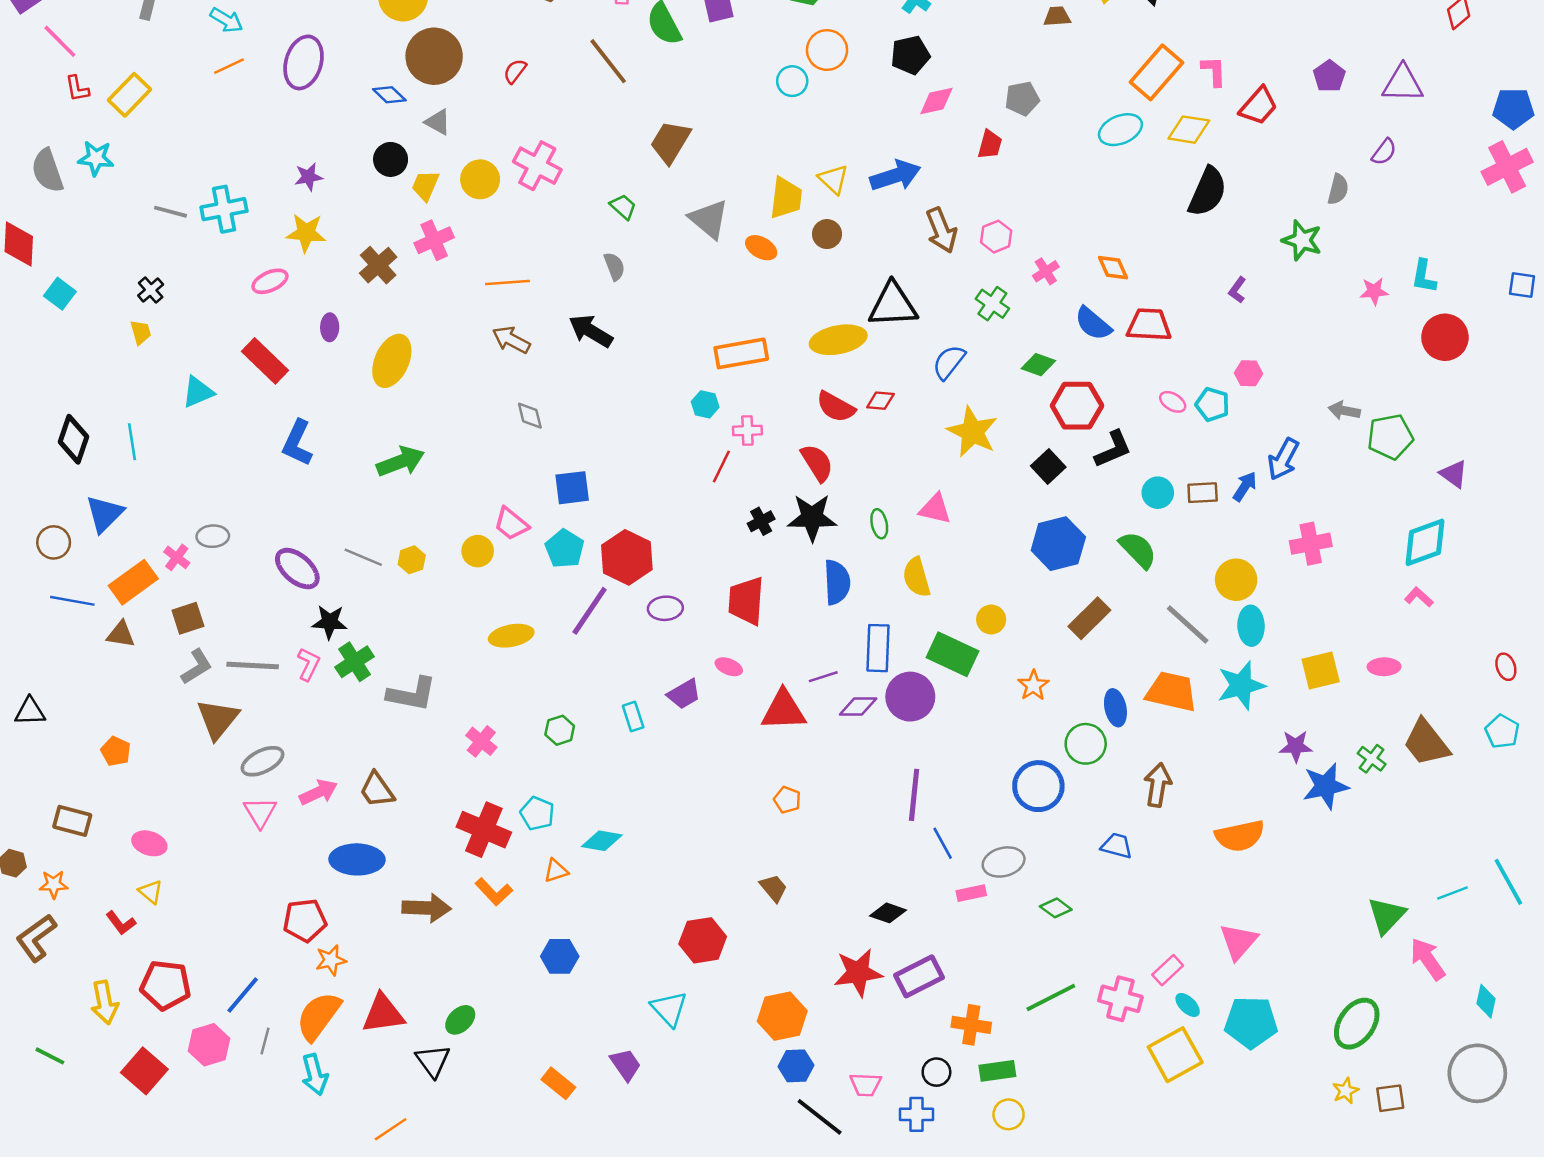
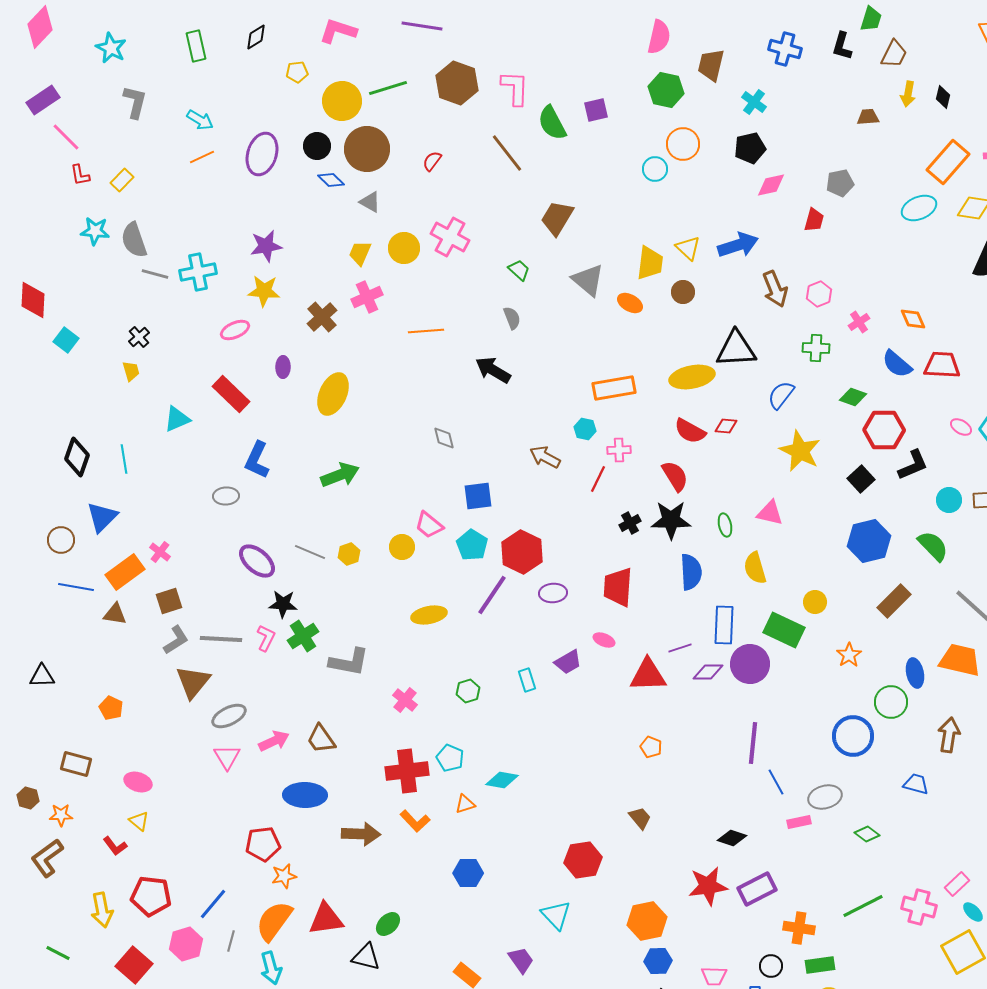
yellow rectangle: (129, 95) -> (122, 180), size x0.7
black circle: (391, 159) -> (317, 146), moved
gray semicircle: (47, 171) -> (134, 240), moved
purple star: (309, 177) -> (266, 246), size x1.4
green cross: (992, 304) -> (816, 348), turned -32
brown arrow: (511, 340) -> (545, 457), moved
gray ellipse: (213, 536) -> (226, 496), moved
red cross: (484, 830) -> (407, 771), turned -30
black triangle: (433, 1061) -> (366, 957), turned -40

